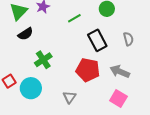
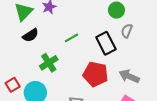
green line: (74, 18) -> (71, 38), moved
gray semicircle: (128, 39) -> (127, 31), moved, turned -144

